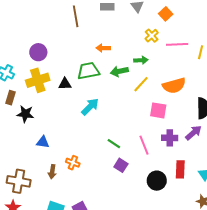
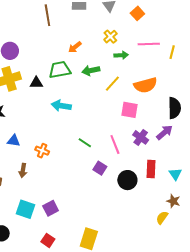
yellow cross: (152, 36) -> (110, 37), moved
orange arrow: (103, 48) -> (75, 47), turned -40
green arrow: (141, 60) -> (121, 55), moved
cyan arrow: (90, 107) -> (61, 106), turned -126
purple cross: (170, 138) -> (141, 137), turned 35
orange cross: (73, 163) -> (42, 151), moved
purple square: (121, 165) -> (100, 168), moved

